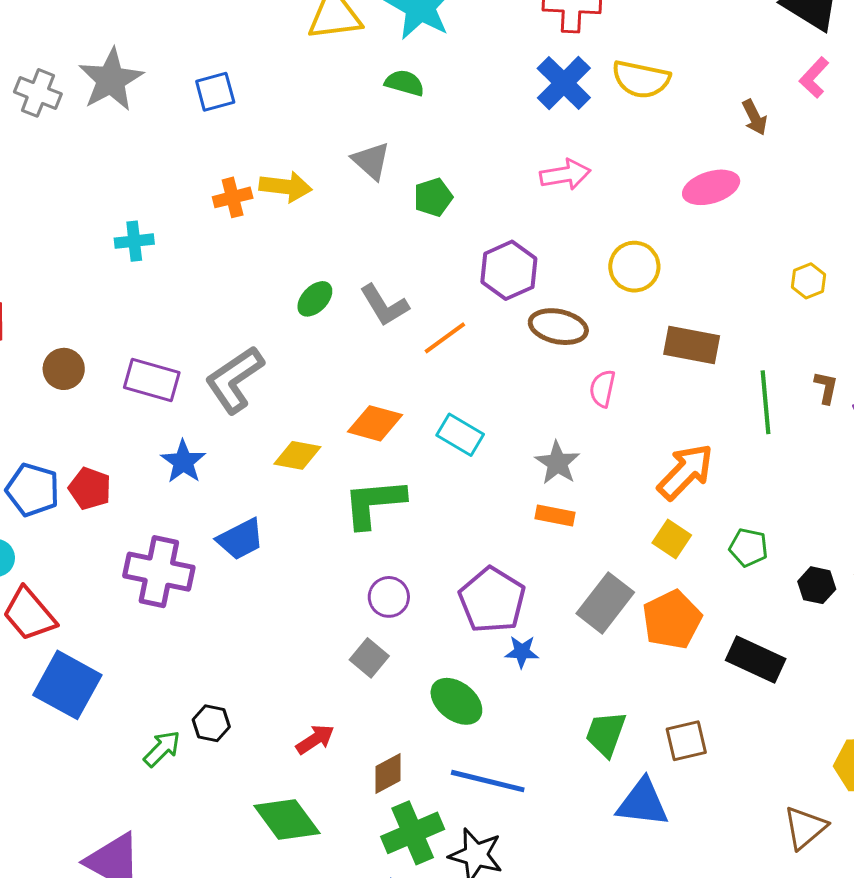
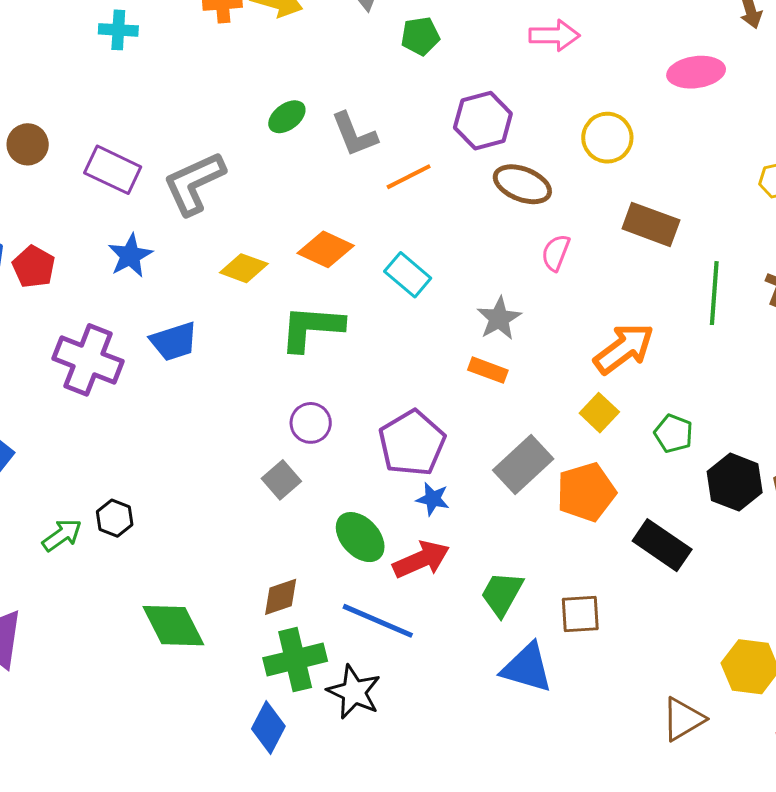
black hexagon: (817, 585) -> (735, 482), size x1.5
red arrow: (315, 739) -> (421, 560), moved, size x1.4

